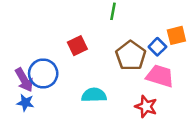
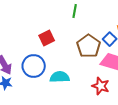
blue circle: (43, 73) -> (34, 66), moved

